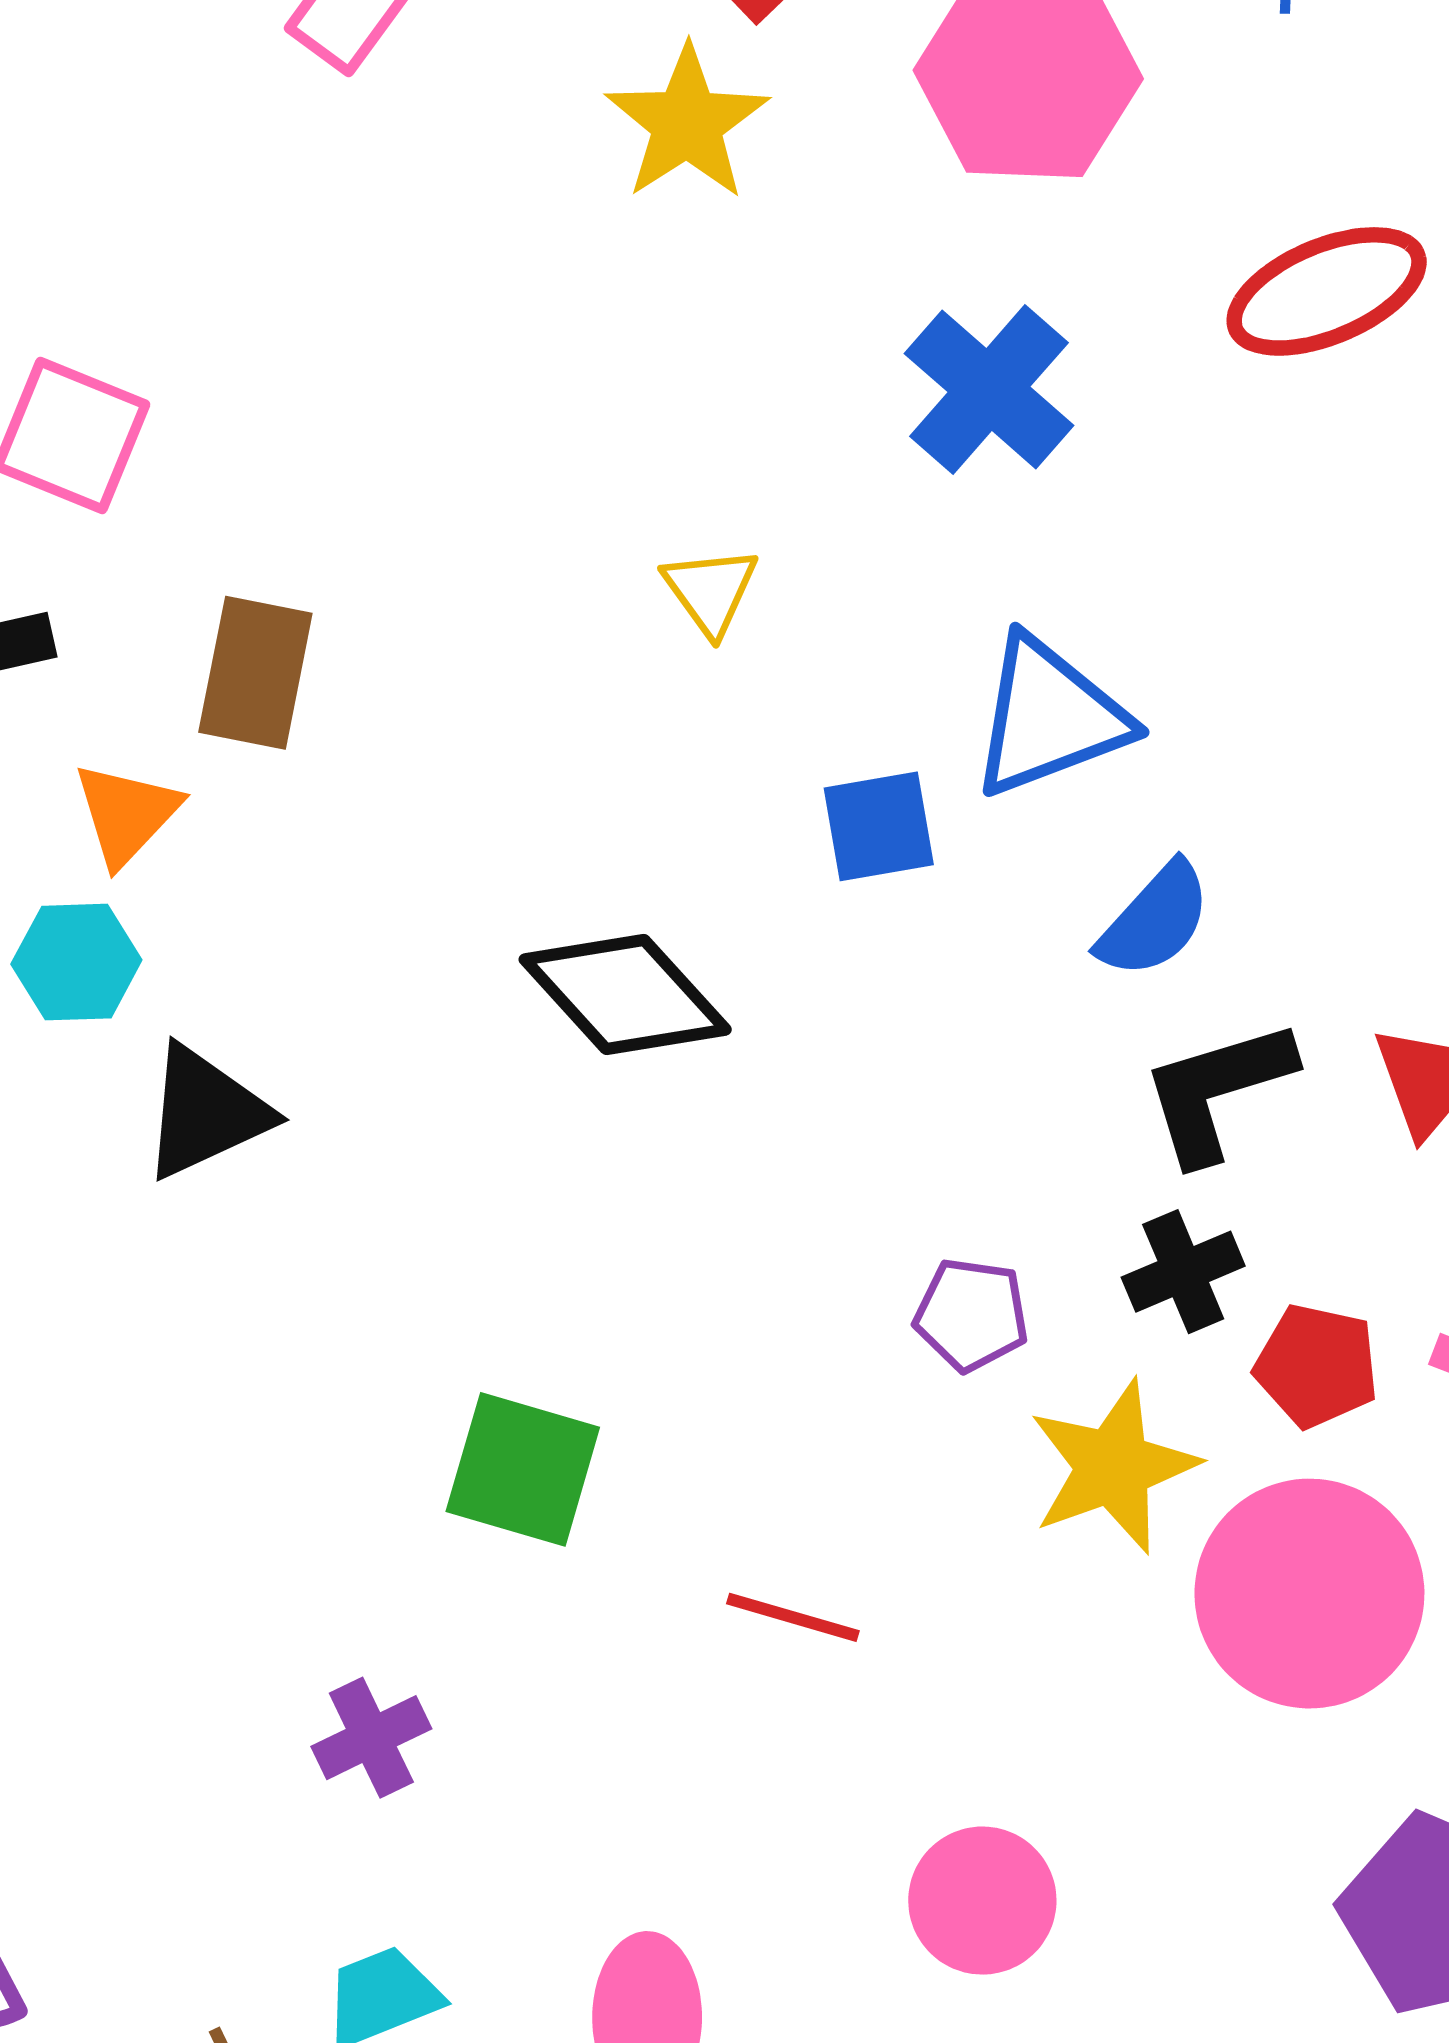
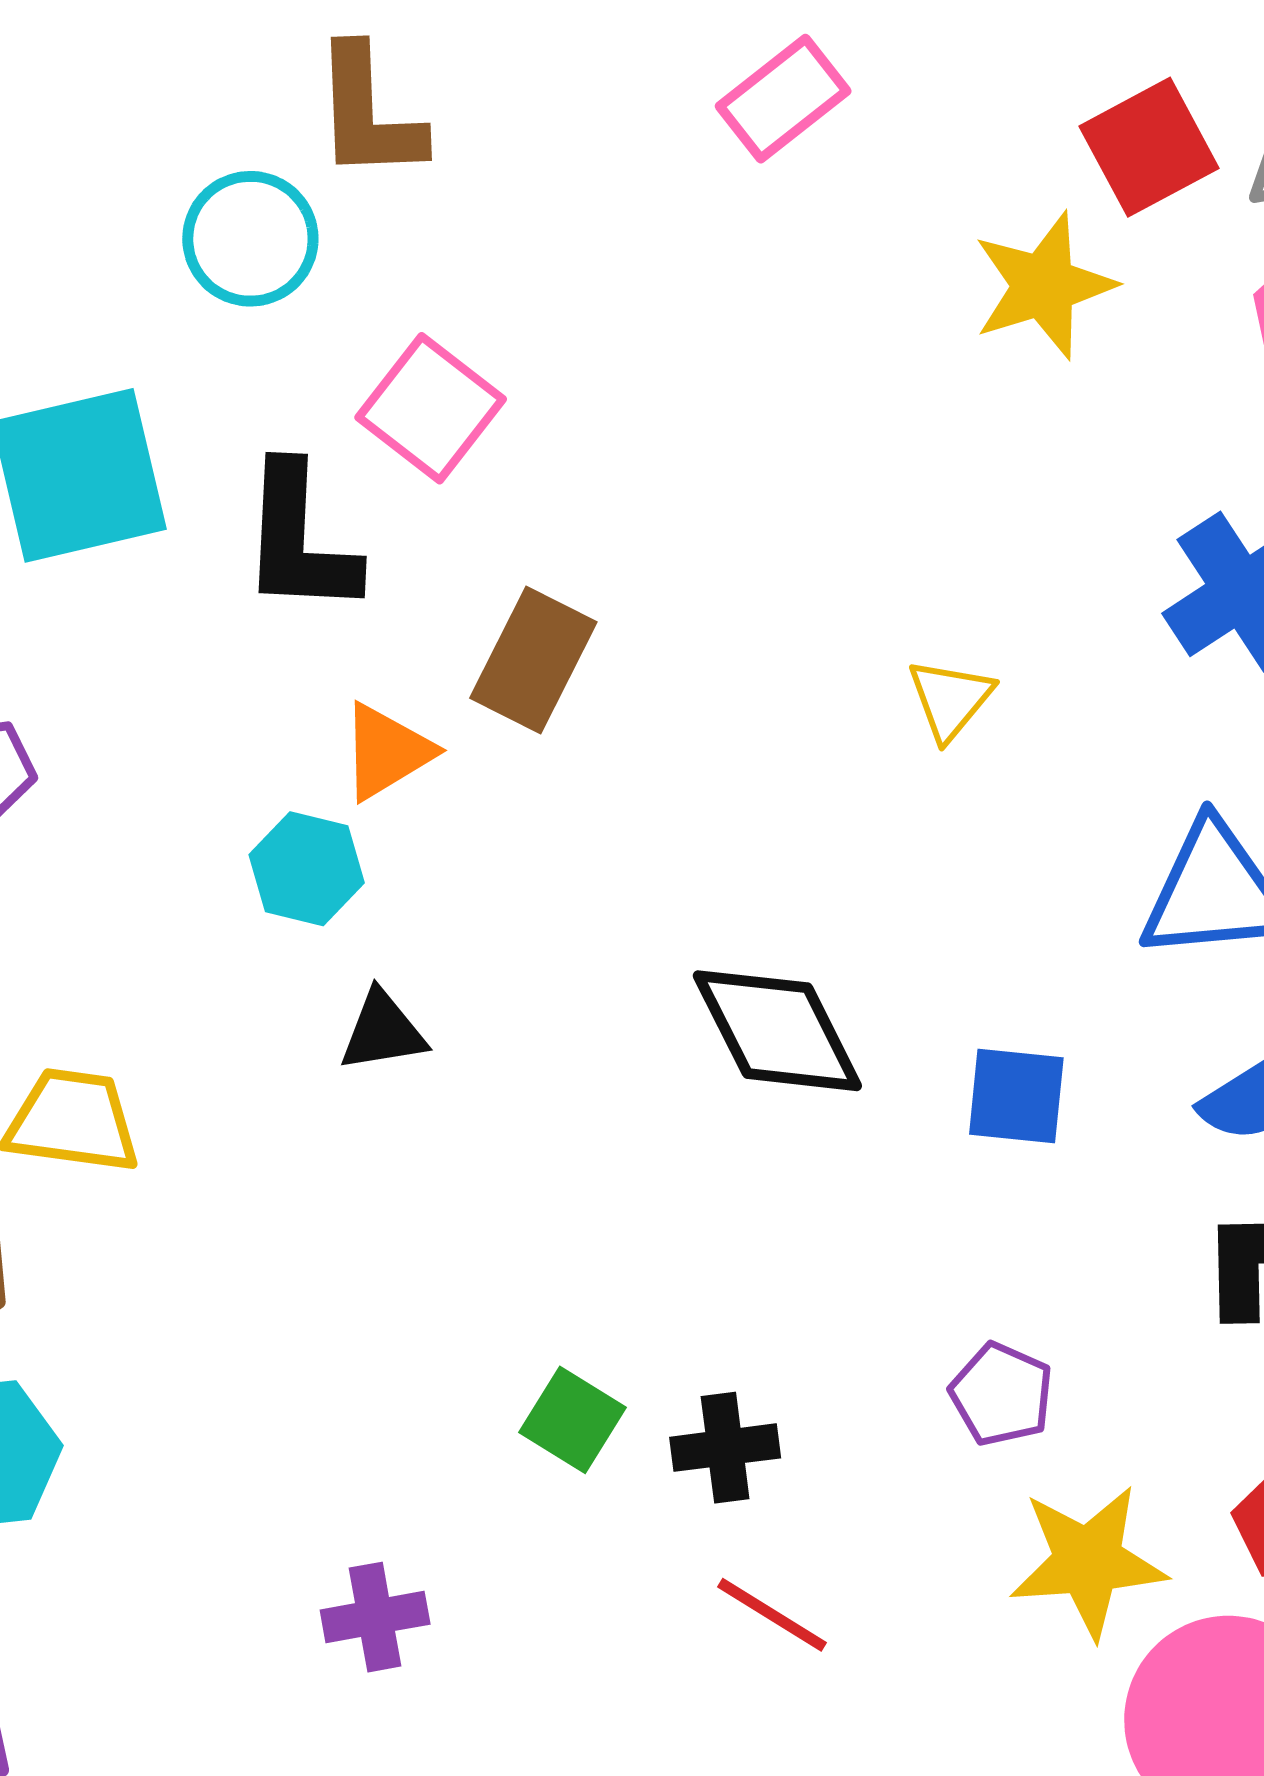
blue square: (879, 826) -> (1016, 1096), moved
black triangle: (206, 1112) -> (383, 1031), size x0.7
black cross: (1183, 1272) -> (725, 1448), moved
green square: (523, 1469) -> (573, 1420), size x0.7

